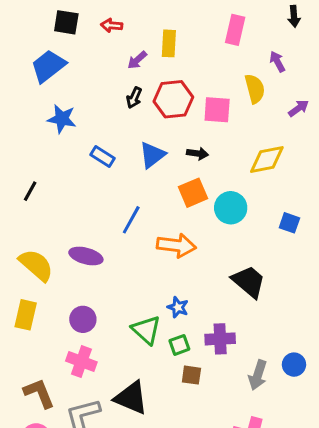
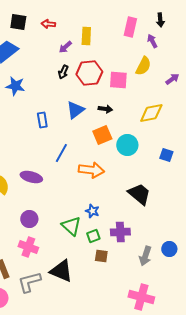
black arrow: (294, 16) -> (160, 20), moved
purple arrow: (277, 62) -> (152, 41), moved
yellow semicircle: (255, 89) -> (143, 66), turned 42
blue rectangle: (103, 157) -> (42, 120), moved, turned 49

